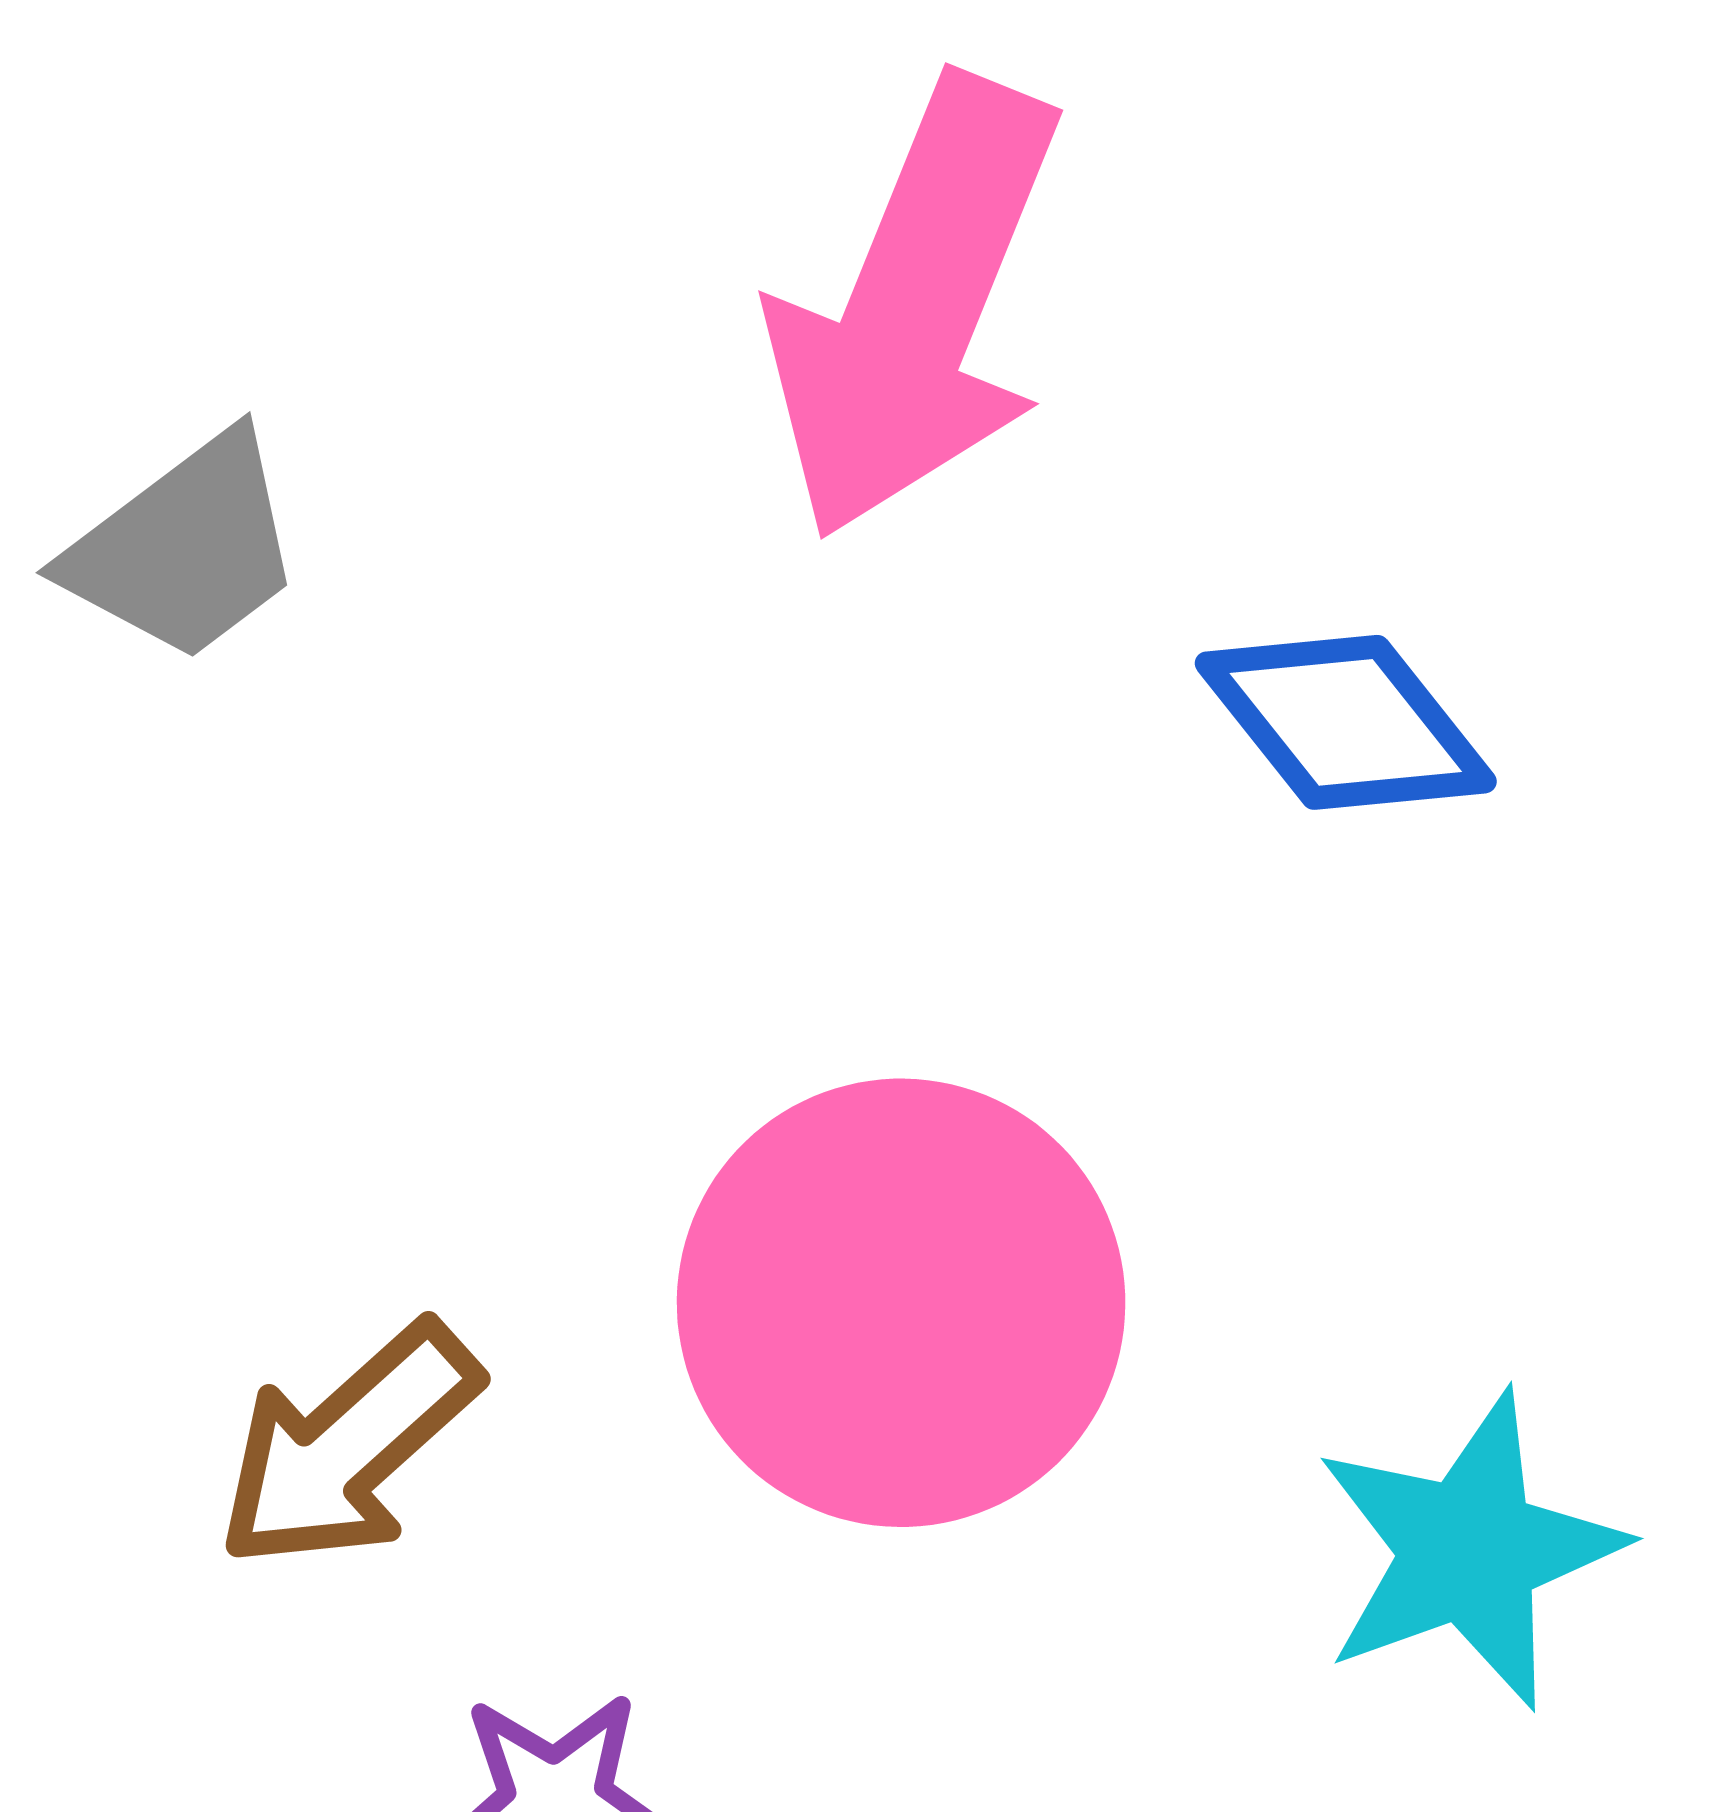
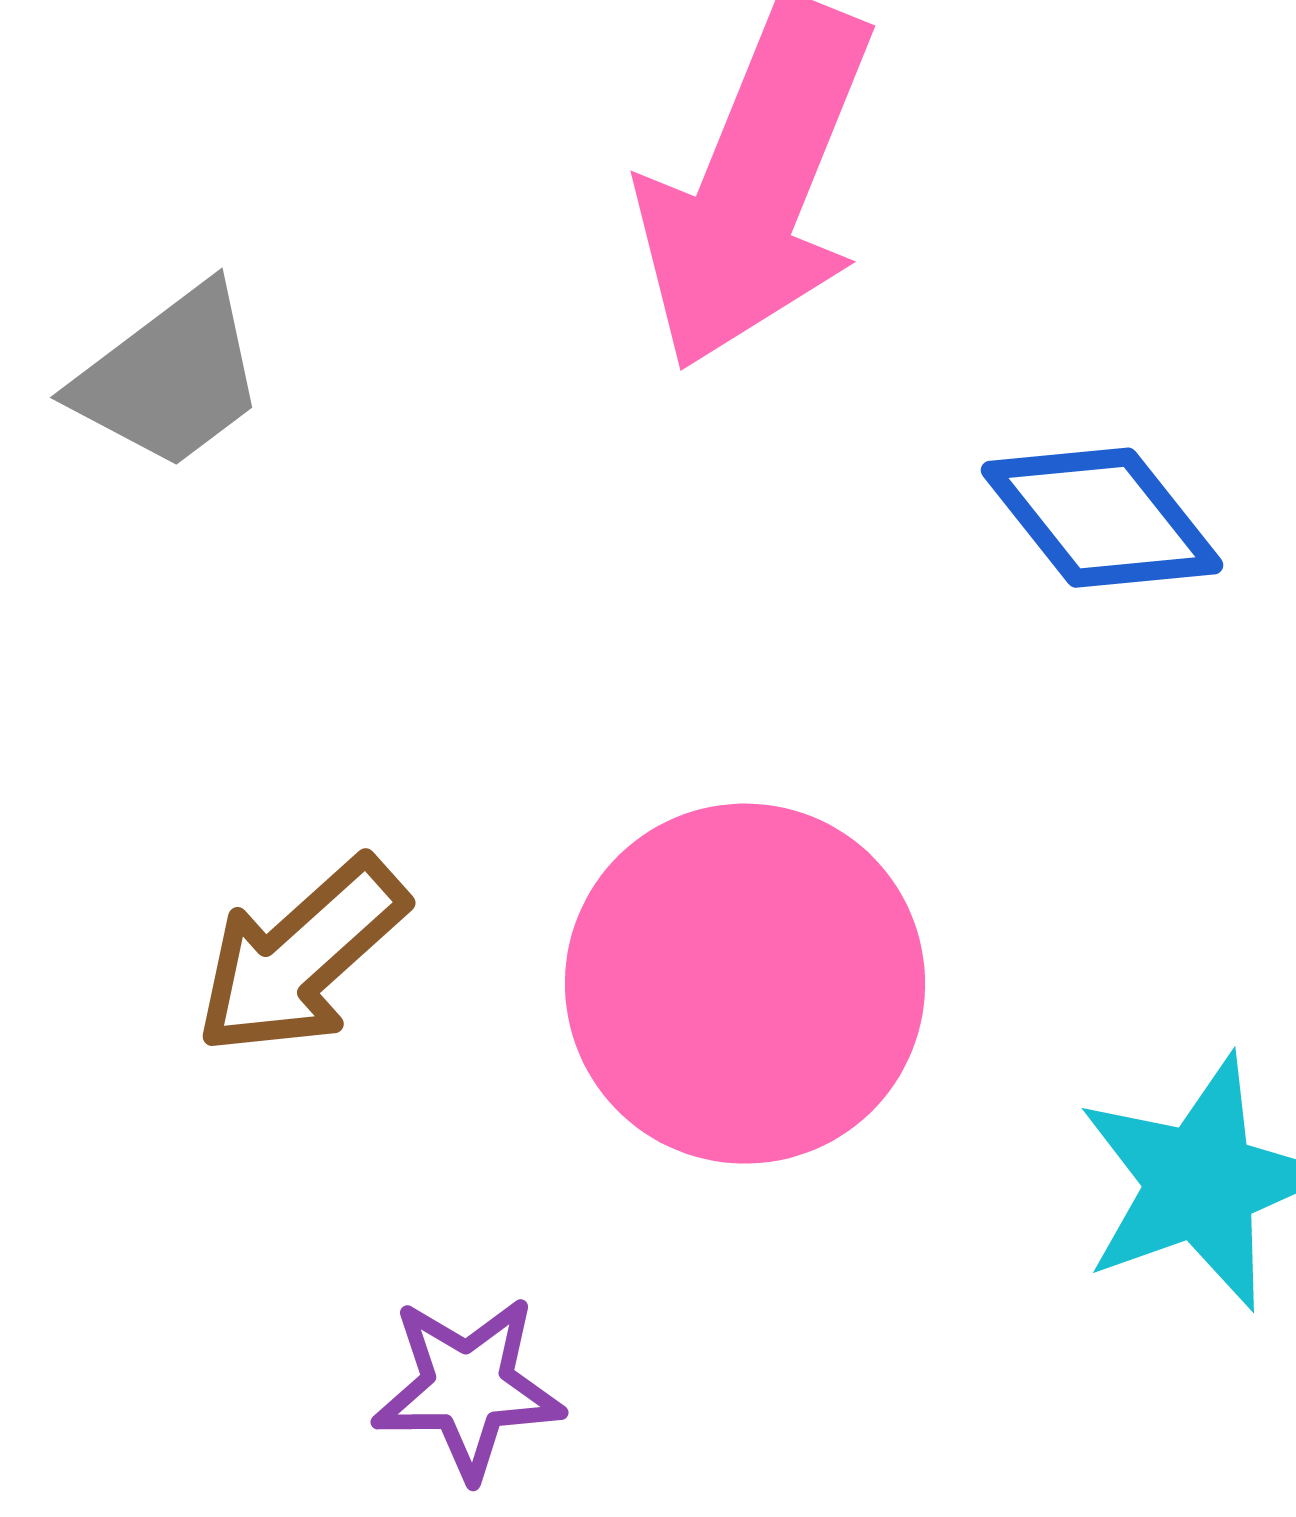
brown arrow: (348, 1446) -> (301, 957), moved

